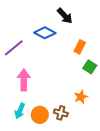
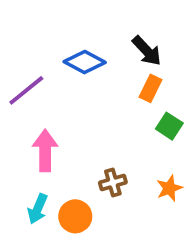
black arrow: (65, 16) -> (147, 51), moved
orange star: (81, 97) -> (169, 188), moved
brown cross: (61, 113) -> (113, 183), moved, turned -32

